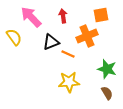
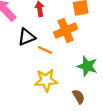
brown semicircle: (107, 93) -> (79, 97), moved

